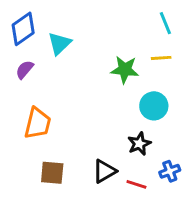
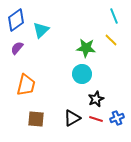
yellow line: (161, 58) -> (111, 40), turned 48
cyan circle: (154, 106) -> (82, 74), moved
red line: (136, 184) -> (96, 119), moved

